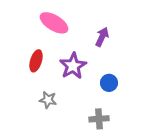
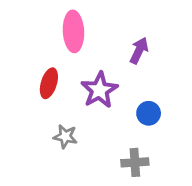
pink ellipse: (54, 23) -> (73, 31), turned 56

